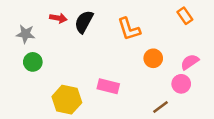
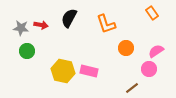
red arrow: (58, 18) -> (41, 25), moved
yellow hexagon: (67, 100) -> (63, 71), moved

